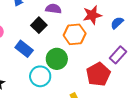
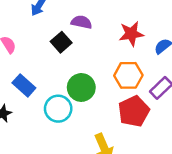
orange hexagon: (75, 34) -> (128, 75), moved
blue rectangle: (24, 49) -> (24, 85), moved

